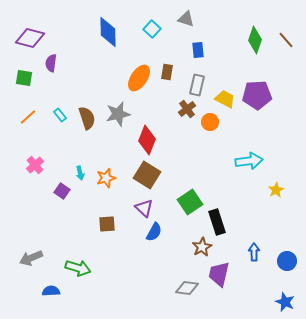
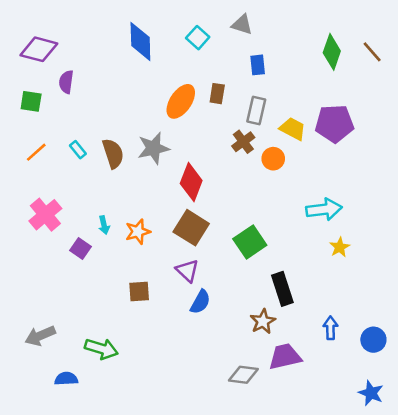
pink cross: (35, 165) -> (45, 215), size x1.4
yellow star: (276, 190) -> (340, 247), moved
green square: (190, 202) -> (250, 242), moved
purple trapezoid: (219, 274) -> (285, 357), turned 64

